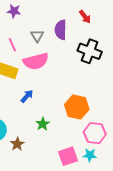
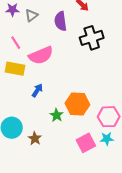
gray triangle: (37, 36) -> (31, 15), moved, turned 32
black cross: (90, 51) -> (92, 38), turned -30
orange hexagon: (77, 107) -> (77, 104), moved

